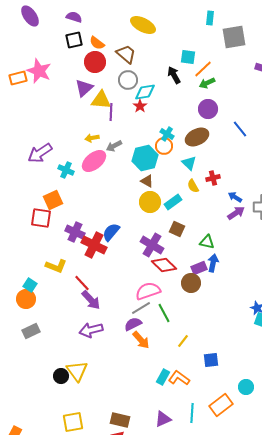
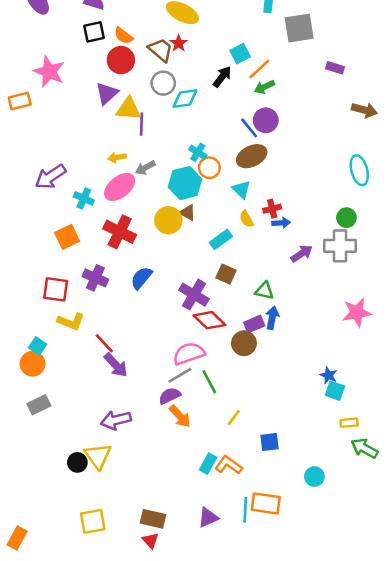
cyan square: (188, 57) -> (240, 54), turned -35
black arrow: (174, 75) -> (222, 77), turned 66
orange rectangle: (18, 78) -> (20, 101), moved
red star: (140, 106) -> (179, 43), moved
blue line: (240, 129) -> (249, 128), moved
cyan cross: (167, 134) -> (198, 152), moved
blue arrow: (235, 197) -> (281, 223), moved, turned 144
yellow circle: (150, 202) -> (168, 220), moved
red square: (41, 218) -> (56, 289), moved
red cross: (94, 245) -> (120, 232), moved
purple arrow: (91, 330) -> (116, 420), moved
orange rectangle: (221, 405) -> (266, 503), moved, turned 45

